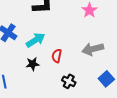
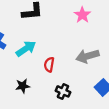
black star: (33, 64) -> (23, 86), moved

